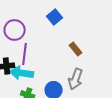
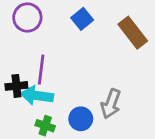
purple circle: (15, 30) -> (27, 18), moved
brown rectangle: (76, 49) -> (133, 33), moved, size x1.6

